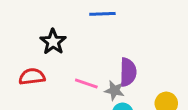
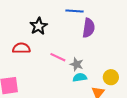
purple semicircle: (128, 72) -> (89, 28), moved

